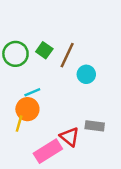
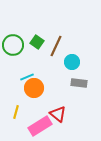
orange circle: (27, 109) -> (34, 88), moved
yellow line: (19, 124) -> (16, 112), moved
gray rectangle: (95, 126) -> (79, 83), moved

